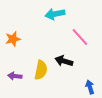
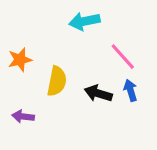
yellow semicircle: (41, 70) -> (57, 81), moved
blue arrow: (90, 87) -> (130, 90), moved

